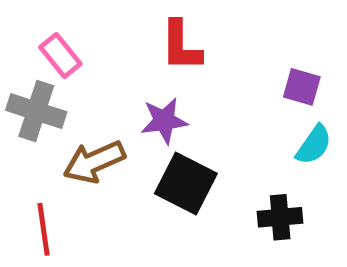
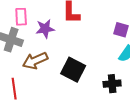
pink rectangle: (60, 56) -> (21, 17), turned 36
purple star: (164, 121) -> (45, 29), moved

